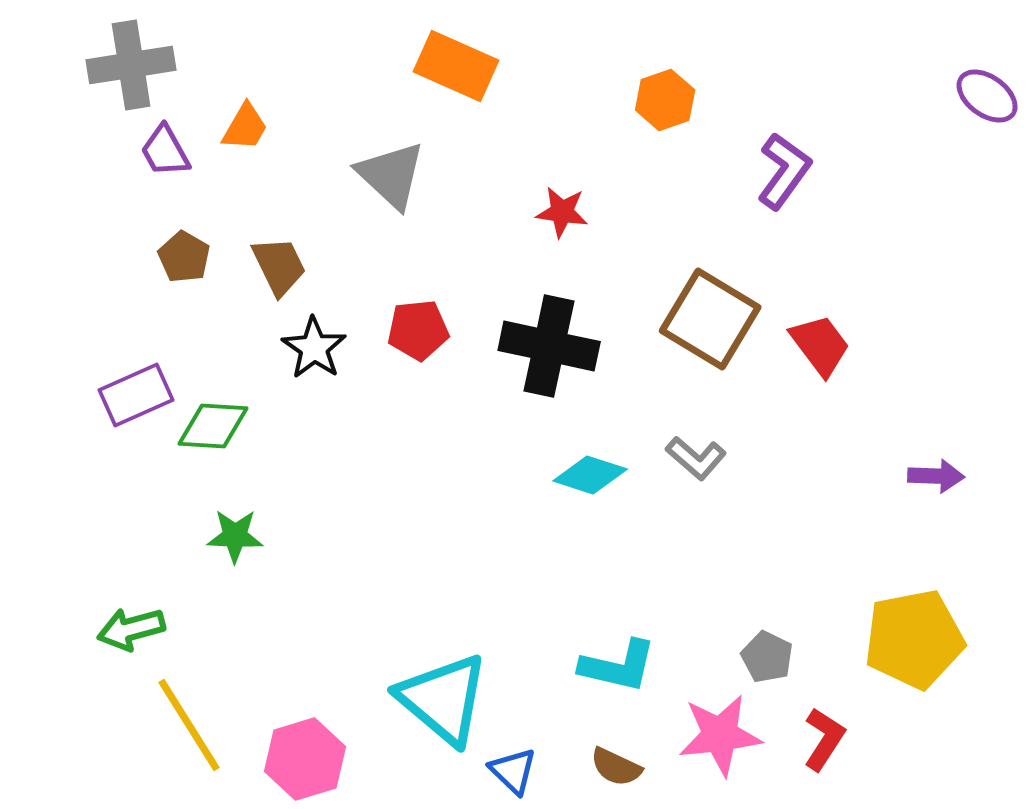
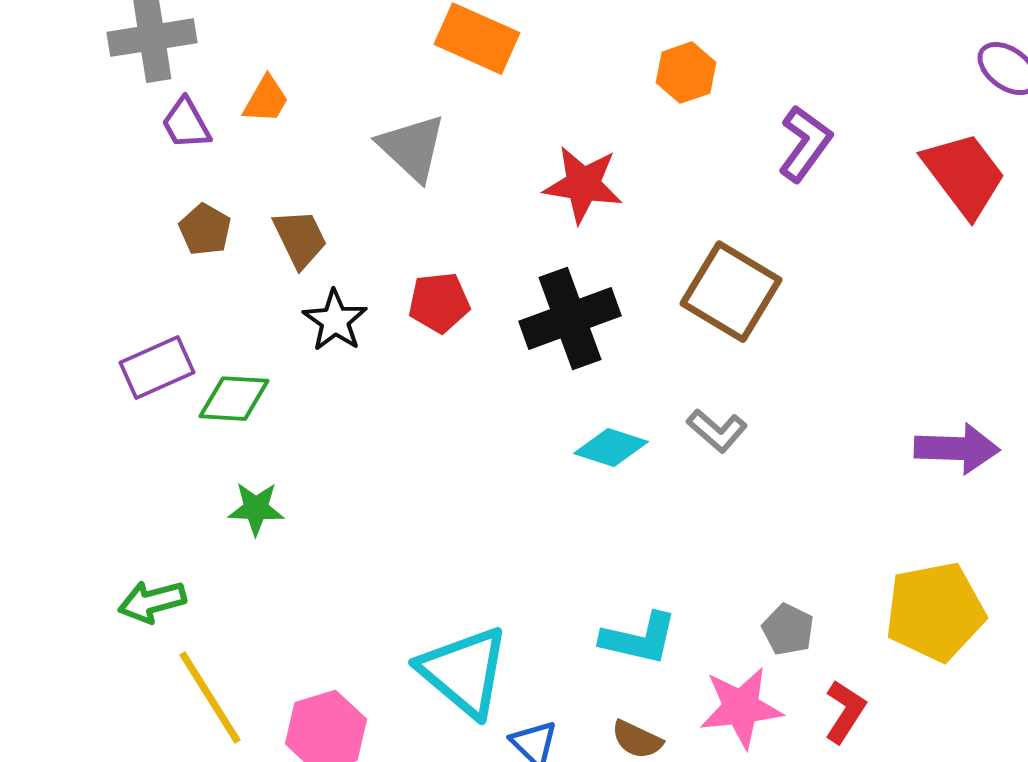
red star: (562, 212) -> (583, 185), size x1.5
red trapezoid: (820, 345) -> (964, 175), moved, size x1.4
black cross: (549, 346) -> (570, 319), turned -32
purple arrow: (936, 476) -> (957, 449), size x1.5

